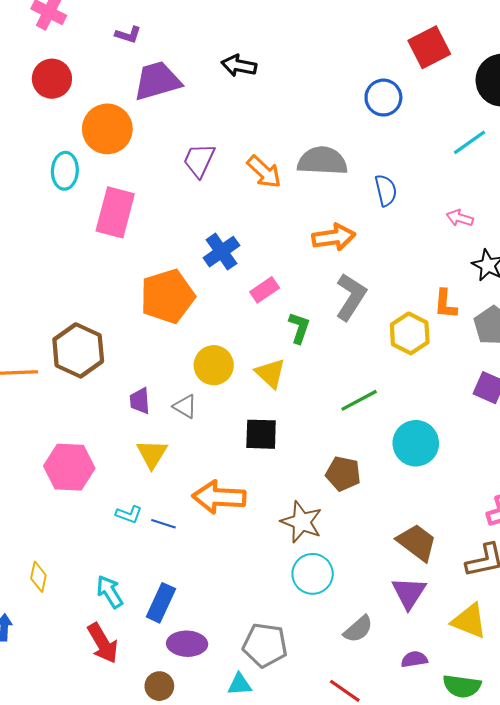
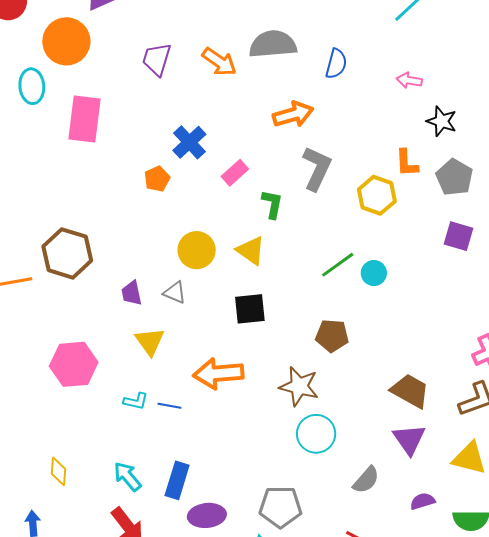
blue semicircle: (386, 190) -> (336, 64), turned 36
orange pentagon: (167, 296) -> (157, 179), moved, size x0.5
cyan circle: (416, 443) -> (374, 273), moved, size x0.6

